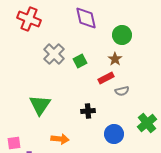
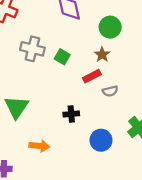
gray cross: (54, 54) -> (32, 49), turned -30
green square: (80, 61) -> (62, 57), turned -32

